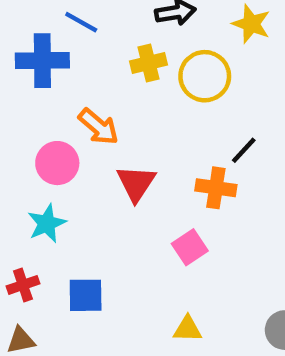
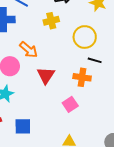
yellow circle: (205, 76) -> (85, 37), moved
black line: (244, 150) -> (95, 60), turned 64

